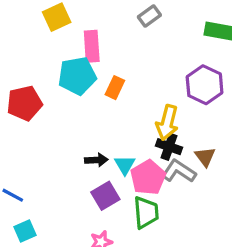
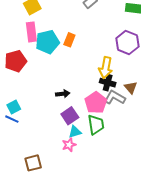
pink rectangle: (92, 46) -> (31, 32), moved
orange rectangle: (115, 88) -> (69, 40), moved
cyan triangle: (125, 165) -> (75, 132), moved, turned 48
cyan square: (25, 231) -> (14, 107), moved

